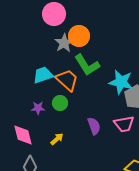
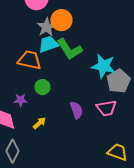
cyan trapezoid: (43, 75) -> (48, 44), moved
orange trapezoid: (67, 80) -> (29, 60), moved, turned -30
purple star: (38, 108) -> (20, 100), moved

